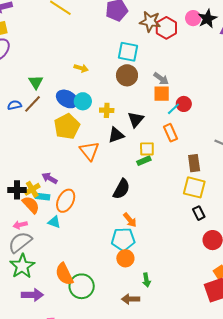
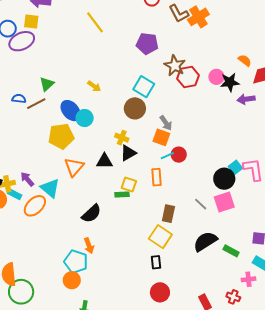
yellow cross: (107, 110) -> (122, 138), moved
cyan triangle: (54, 222) -> (50, 188), moved, size x1.5

